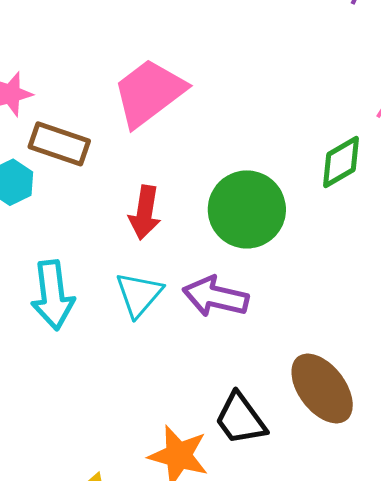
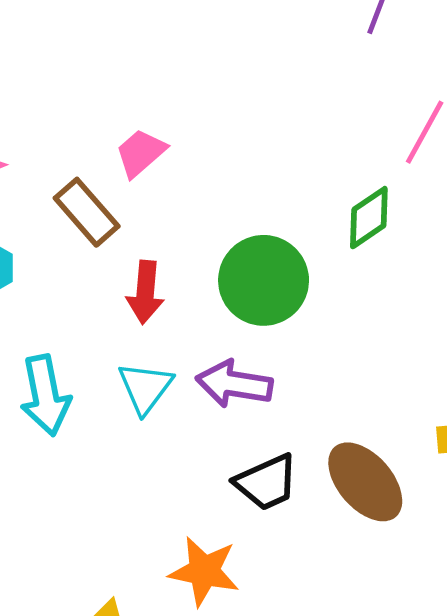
pink trapezoid: (149, 93) -> (141, 153), size x0.6
brown rectangle: (59, 144) -> (87, 212), moved, turned 34
black trapezoid: (240, 419) -> (266, 482), moved, turned -74

